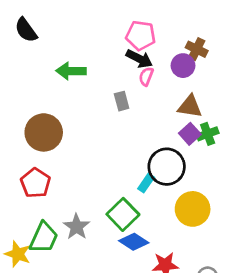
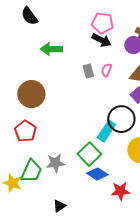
black semicircle: (26, 30) -> (29, 16), moved
pink semicircle: (146, 76) -> (106, 70), moved
cyan rectangle: (146, 183) -> (106, 131), size x1.5
gray star: (76, 227) -> (55, 163), turned 30

